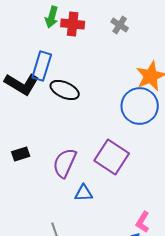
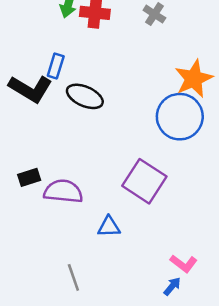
blue rectangle: (42, 66) -> (56, 66), size x0.7
purple semicircle: (65, 163) -> (63, 191), moved, turned 72
pink L-shape: (143, 222) -> (184, 264), turned -85

